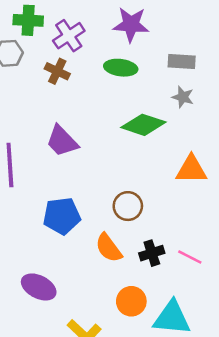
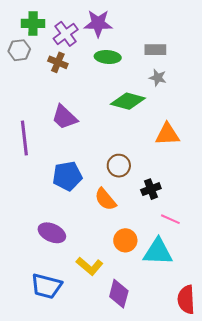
purple star: (131, 25) -> (98, 23), moved
black cross: (152, 253) -> (151, 189), moved
pink line: (190, 257) -> (170, 219), moved

